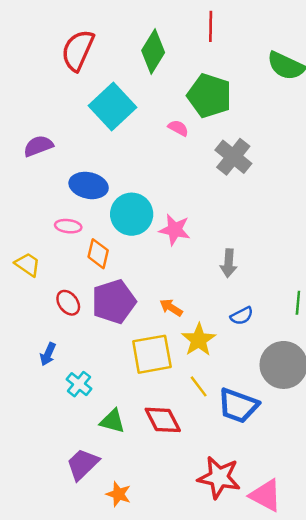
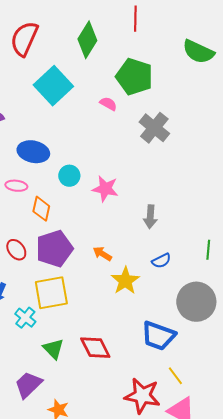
cyan circle: (132, 214) -> (69, 176), size x0.6
yellow square: (152, 354) -> (51, 293), moved
yellow line: (199, 386) -> (175, 376), moved
green triangle: (112, 421) -> (53, 349), turned 30

